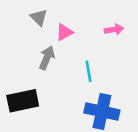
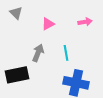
gray triangle: (39, 17) -> (16, 13), moved
gray arrow: (47, 58) -> (38, 53), moved

